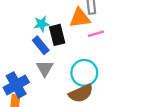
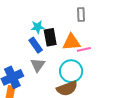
orange triangle: (80, 18) -> (71, 42), moved
pink line: (96, 34) -> (84, 49), moved

